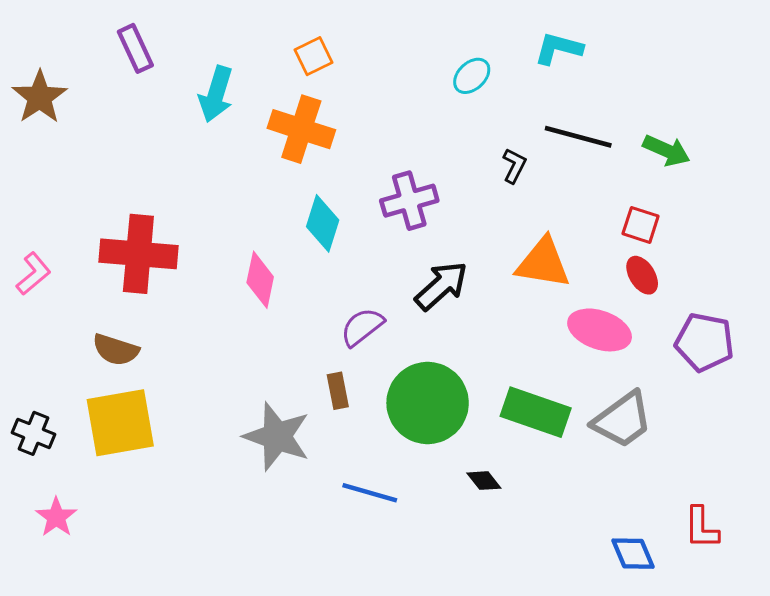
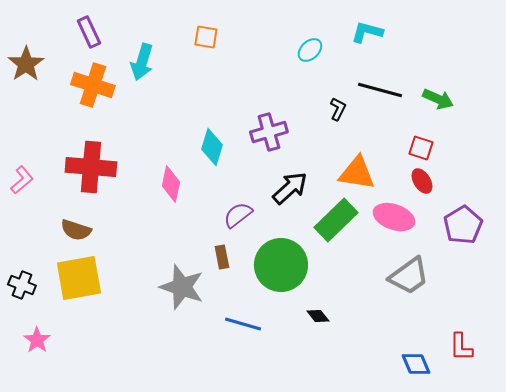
orange square: (313, 56) -> (206, 37), turned 35
orange cross: (301, 129) -> (93, 85), moved
purple pentagon: (705, 342) -> (463, 225), turned 30
green rectangle: (536, 412) -> (336, 220), moved, turned -63

